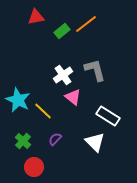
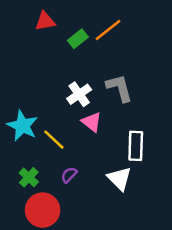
white rectangle: (108, 116) -> (136, 146), turned 60
red circle: (34, 167) -> (43, 210), size x1.4

